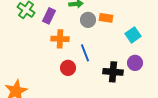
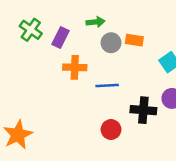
blue line: (85, 53) -> (107, 85), turned -72
red circle: (68, 68) -> (111, 130), moved

